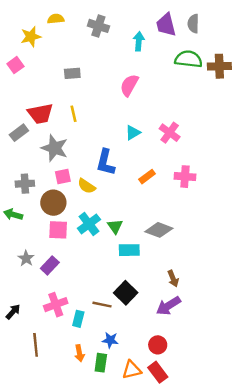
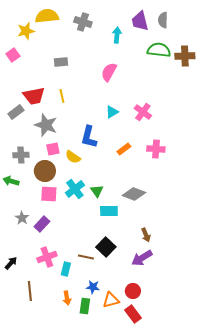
yellow semicircle: (56, 19) -> (47, 16), size x1.6
orange triangle: (132, 370) -> (111, 300), moved

